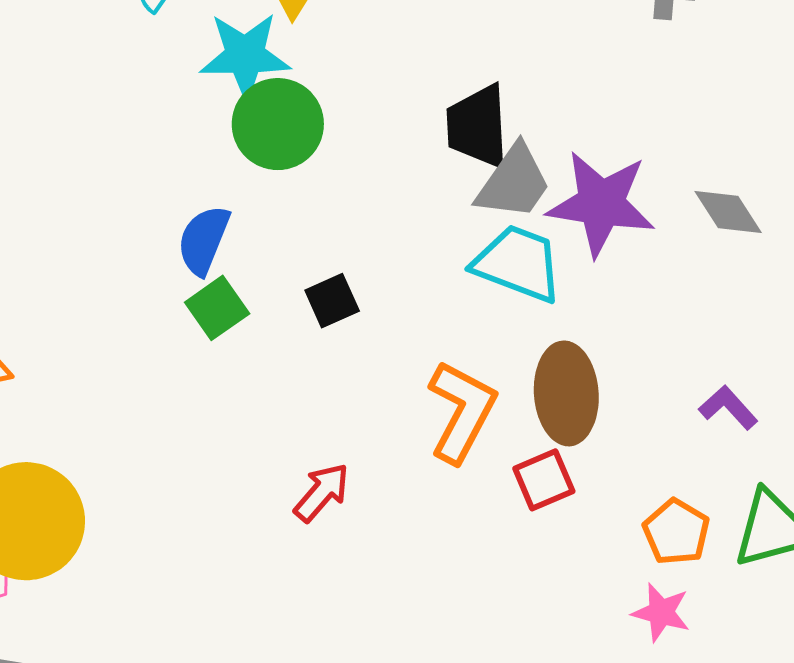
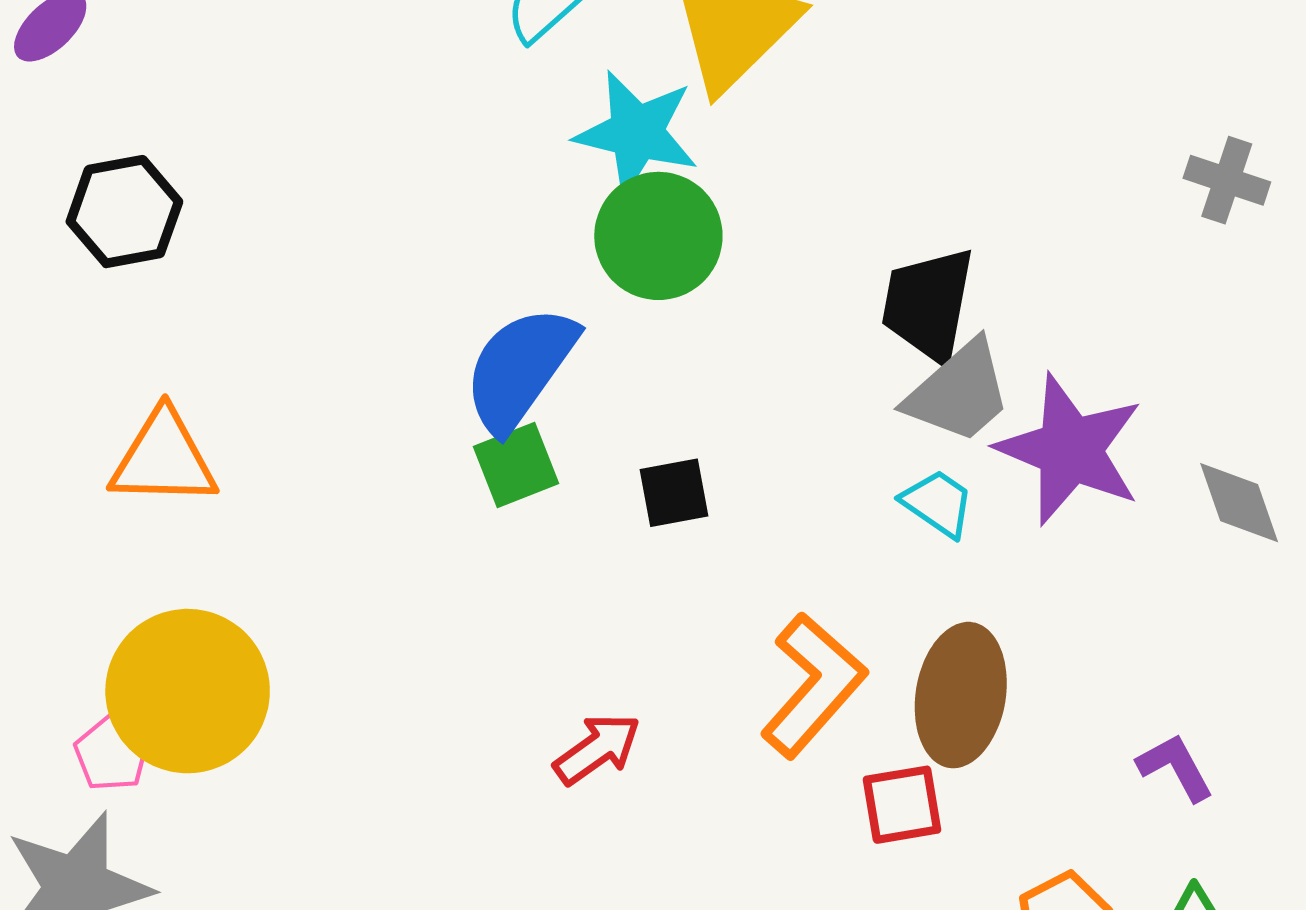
blue semicircle: (204, 240) -> (520, 369), size x1.4
cyan trapezoid: (518, 263) -> (938, 503), size x0.6

